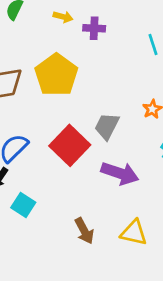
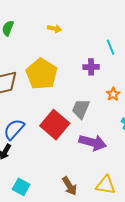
yellow arrow: (63, 17) -> (54, 29), moved
purple cross: (94, 28) -> (91, 67), moved
cyan square: (23, 205) -> (21, 187), moved

